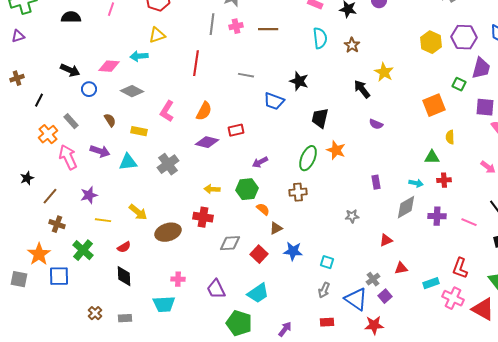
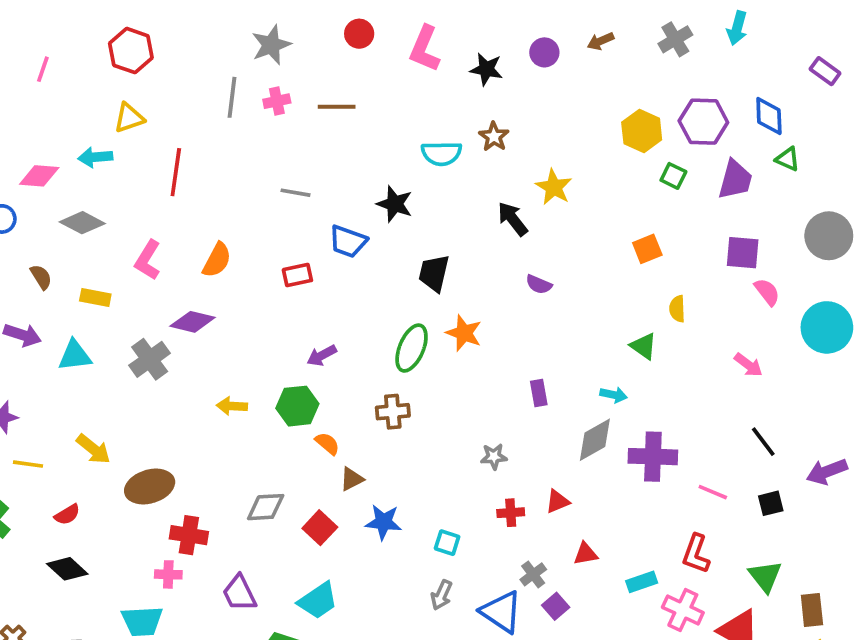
cyan semicircle: (320, 38) -> (441, 153), moved, turned 95
red line: (196, 63) -> (176, 172), moved
green square: (459, 84) -> (673, 176), moved
orange square: (434, 105) -> (647, 249), size x0.7
red rectangle: (236, 130) -> (297, 275), moved
purple diamond: (207, 142) -> (193, 322), moved
green triangle: (432, 157) -> (644, 346), turned 35
red cross: (444, 180) -> (511, 513), moved
purple cross: (437, 216) -> (653, 457), size x1.4
red cross: (203, 217) -> (189, 535), moved
pink line: (469, 222) -> (713, 492), moved
black diamond: (124, 276) -> (67, 569), turned -45

